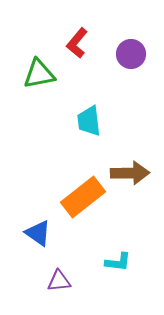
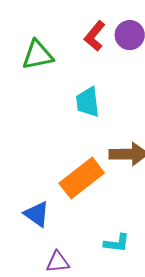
red L-shape: (77, 43) -> (95, 36), moved

